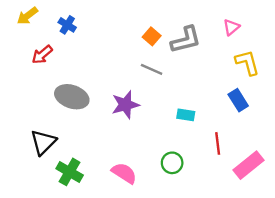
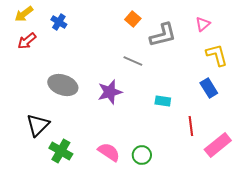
orange square: (152, 36) -> (133, 19), moved
red arrow: (42, 55) -> (27, 41), moved
green circle: (172, 163) -> (142, 155), moved

